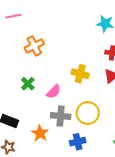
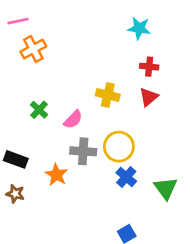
orange cross: (34, 46) -> (33, 49), moved
blue cross: (78, 142) -> (126, 177), moved, turned -35

